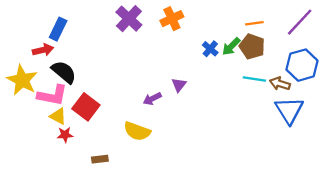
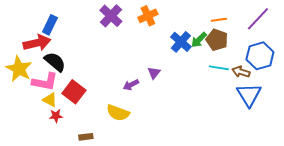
blue cross: (210, 49) -> (181, 42), size x1.5
red arrow: (43, 50) -> (37, 43), size x1.5

